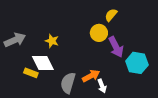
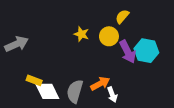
yellow star: (52, 41) -> (81, 34), moved
white diamond: (43, 63) -> (47, 91), moved
cyan hexagon: (137, 63) -> (146, 51), moved

